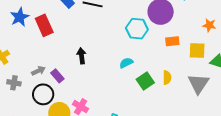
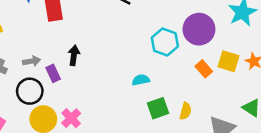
orange rectangle: (172, 41) -> (204, 69), turned 40
yellow square: (197, 50) -> (228, 61), moved
black arrow: (82, 56) -> (74, 55), moved

